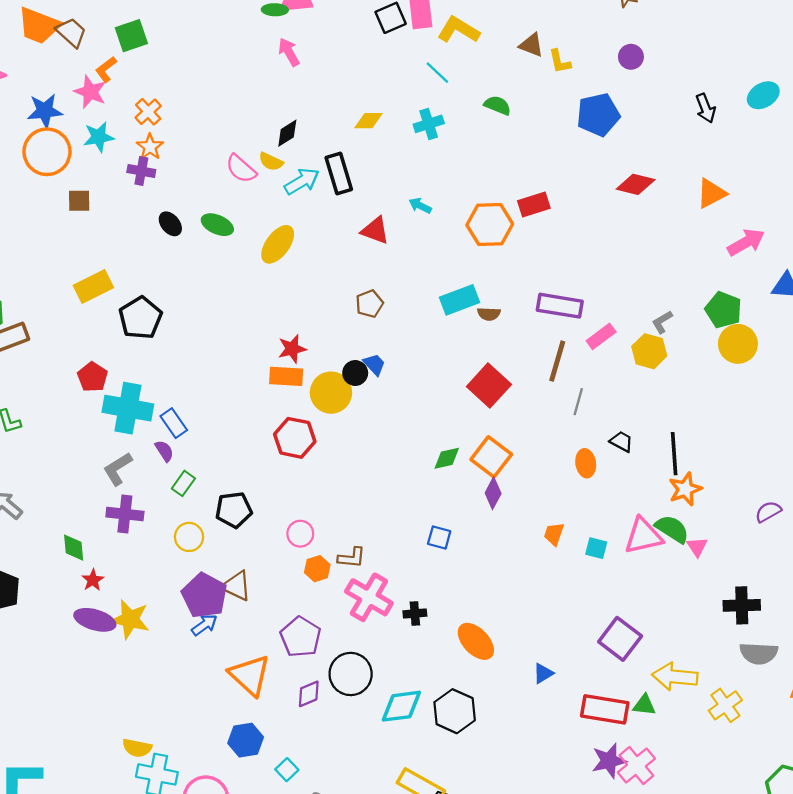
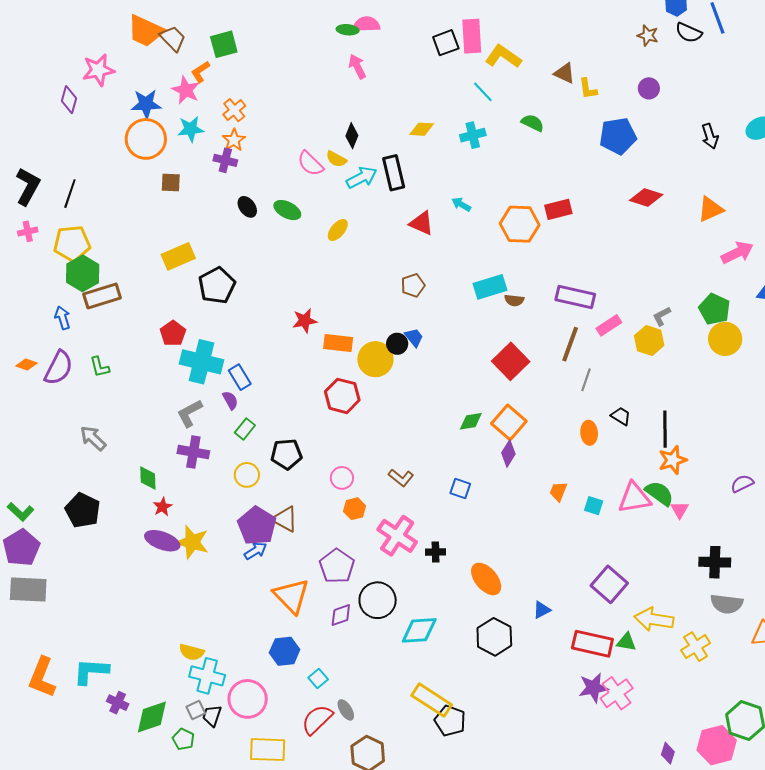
black diamond: (287, 133) -> (352, 136), turned -40
yellow ellipse: (278, 244) -> (338, 230), size x0.7
red star: (292, 349) -> (305, 321), moved
brown L-shape: (352, 558) -> (401, 478), moved, turned 30
black hexagon: (455, 711) -> (494, 637), moved

